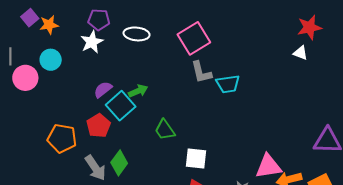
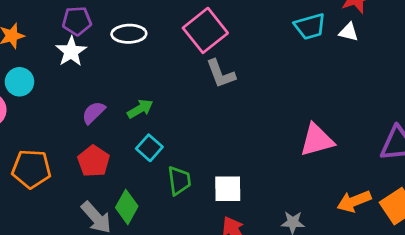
cyan trapezoid: (228, 84) -> (310, 26), moved
cyan square: (121, 106) -> (149, 148), moved, size x0.7
green trapezoid: (165, 130) -> (179, 181), moved, turned -145
orange pentagon: (62, 138) -> (31, 169), moved
pink triangle: (268, 166) -> (317, 140), moved

